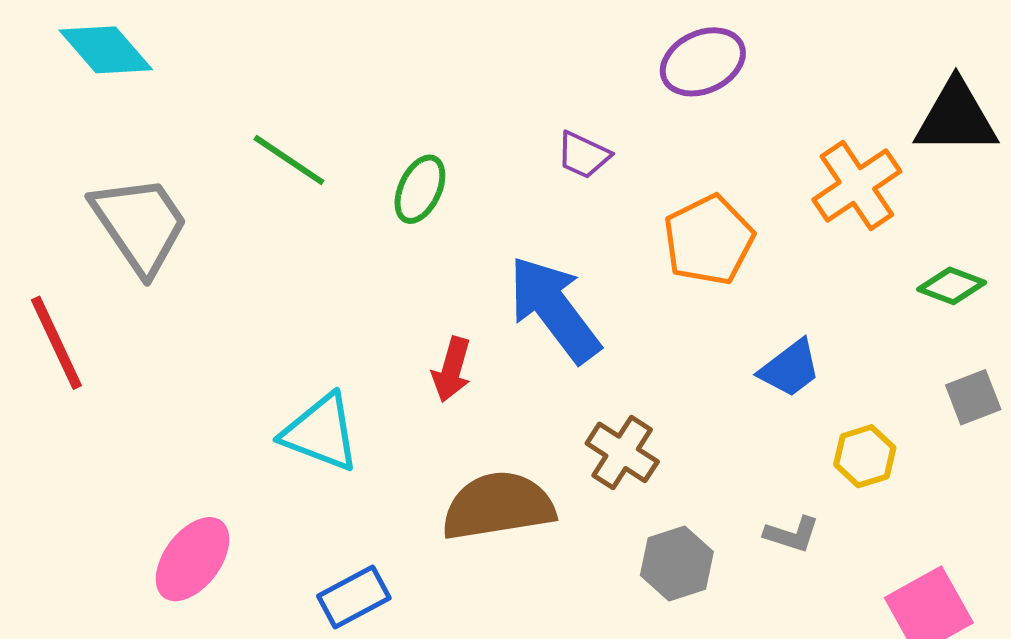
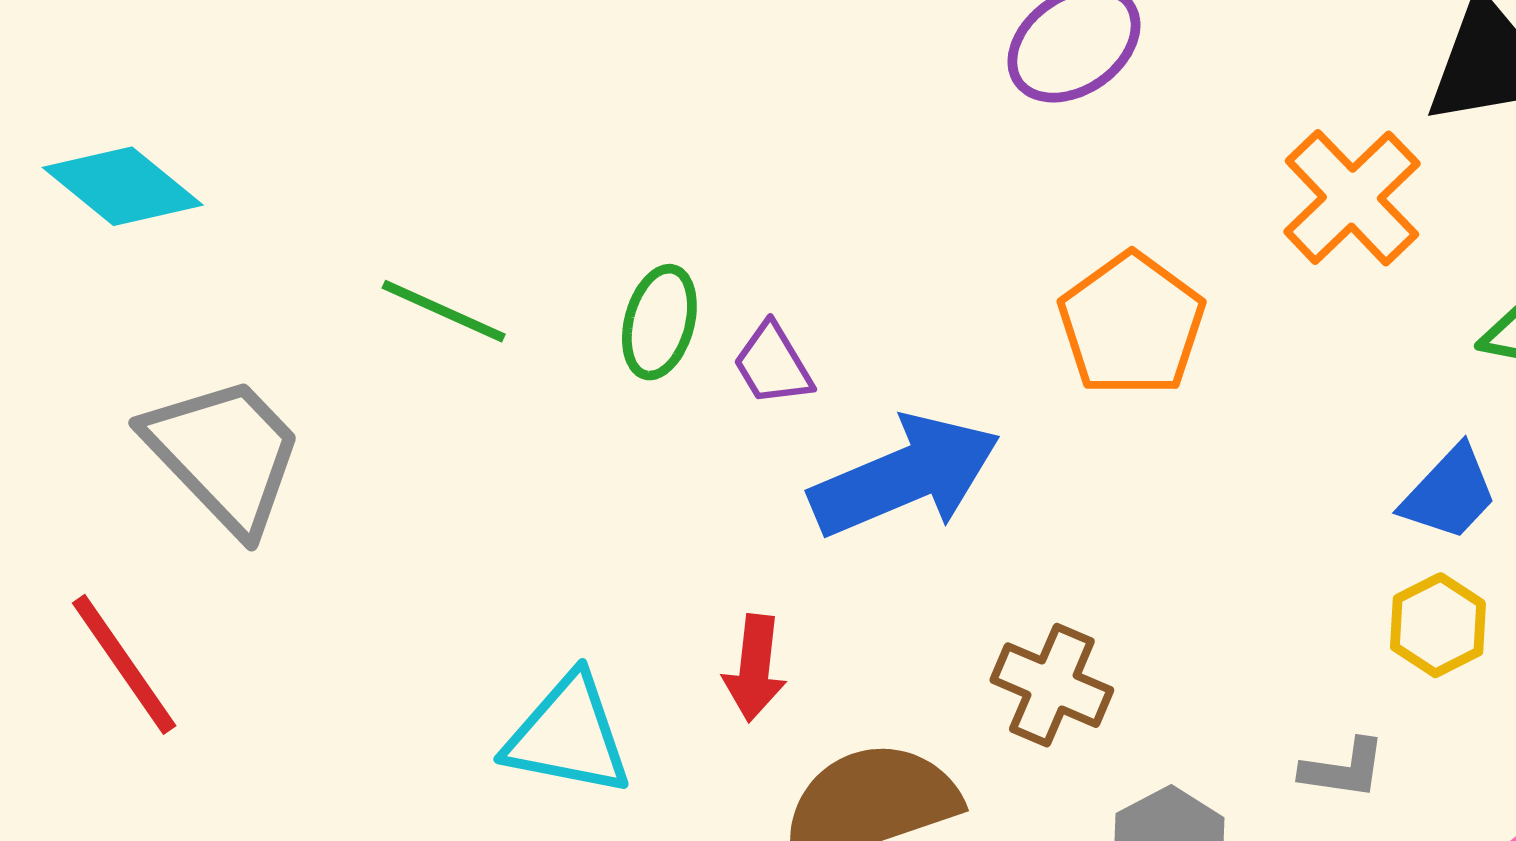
purple trapezoid: (583, 155) -> (773, 364), moved, turned 44
blue arrow: (554, 309) -> (905, 476), turned 114
blue trapezoid: (790, 368) -> (1450, 493), moved
red arrow: (452, 370) -> (755, 668), moved

